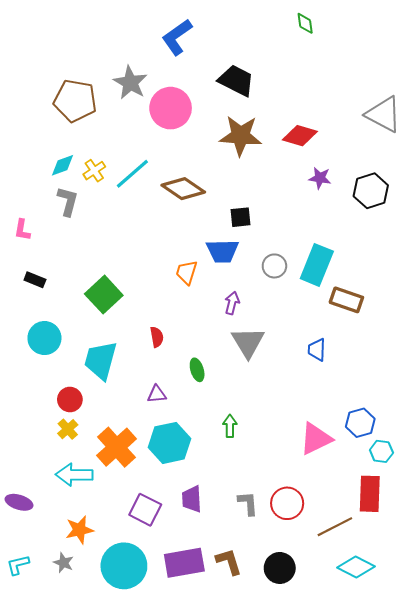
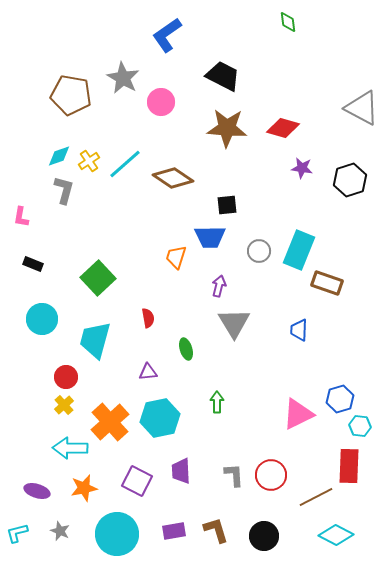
pink circle: (171, 108) -> (161, 102), size x0.7
purple ellipse: (19, 502) -> (37, 491), moved
orange star: (79, 530) -> (84, 488), moved
purple rectangle: (184, 563) -> (174, 531), size x0.6

